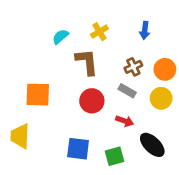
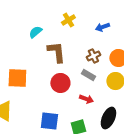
blue arrow: (145, 30) -> (102, 27), turned 64
yellow cross: (99, 32) -> (68, 20), moved
black ellipse: (152, 145) -> (108, 118), turned 70

